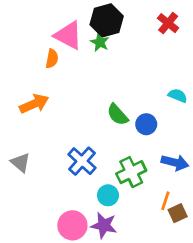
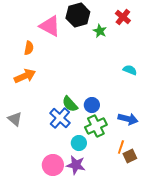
green star: (100, 42) -> (100, 31), moved
orange semicircle: (52, 59) -> (29, 48), moved
green semicircle: (118, 115) -> (70, 104), moved
blue circle: (146, 124) -> (92, 105), moved

